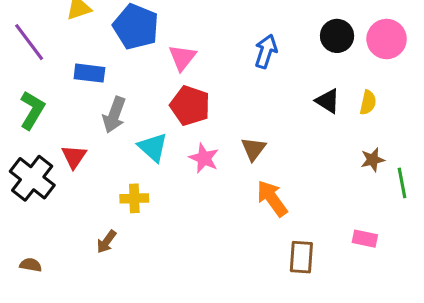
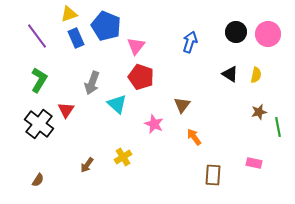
blue rectangle: (89, 73) -> (76, 38), moved, turned 60
pink star: (204, 158) -> (154, 124), moved
yellow cross: (134, 198) -> (123, 157), moved, turned -30
orange arrow: (272, 198) -> (194, 137), size x0.7
brown semicircle: (31, 265) -> (38, 180), turned 112

